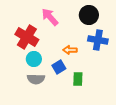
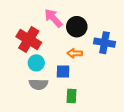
black circle: (89, 15) -> (77, 27), moved
blue square: (59, 67) -> (63, 71), turned 32
green rectangle: (78, 79) -> (71, 96), moved

